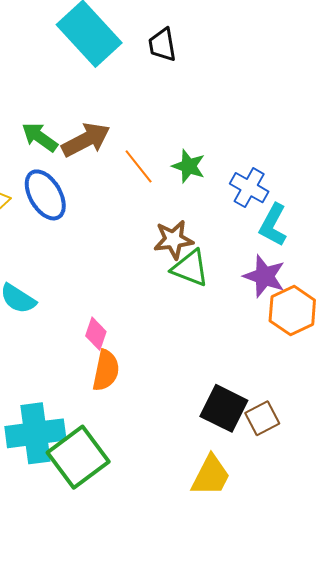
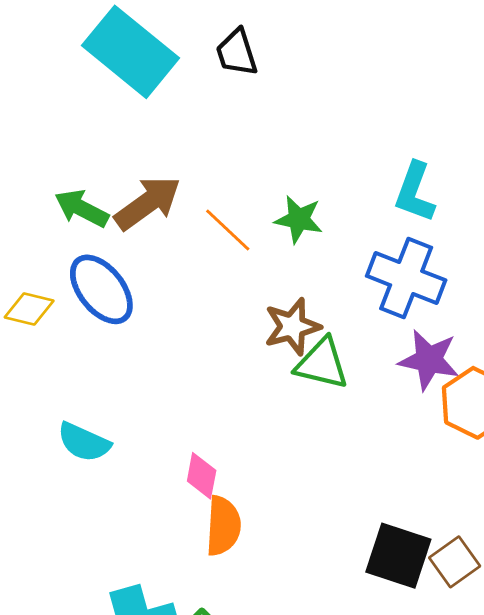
blue cross: (249, 188) -> (406, 278), moved, size x1.4
cyan L-shape: (273, 225) -> (415, 192), moved

